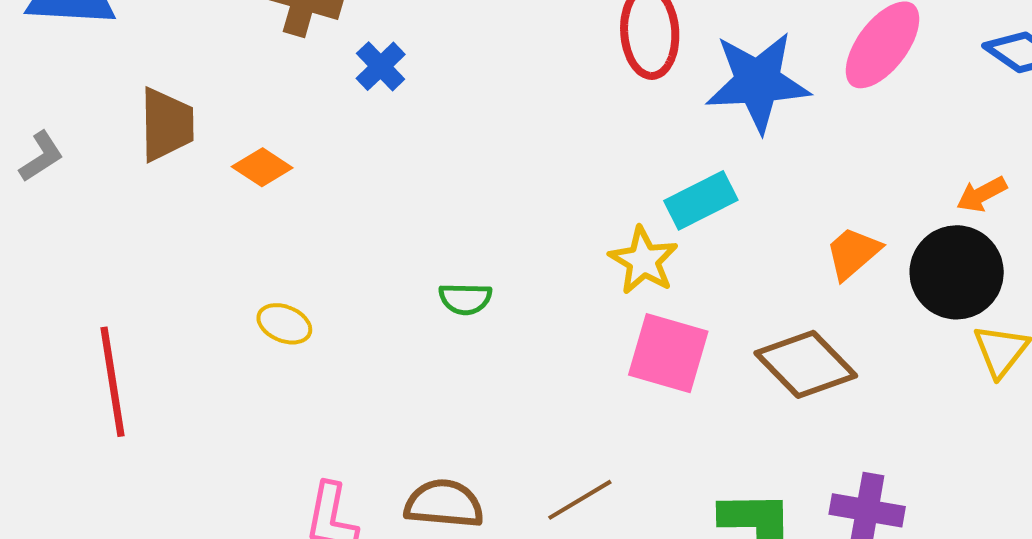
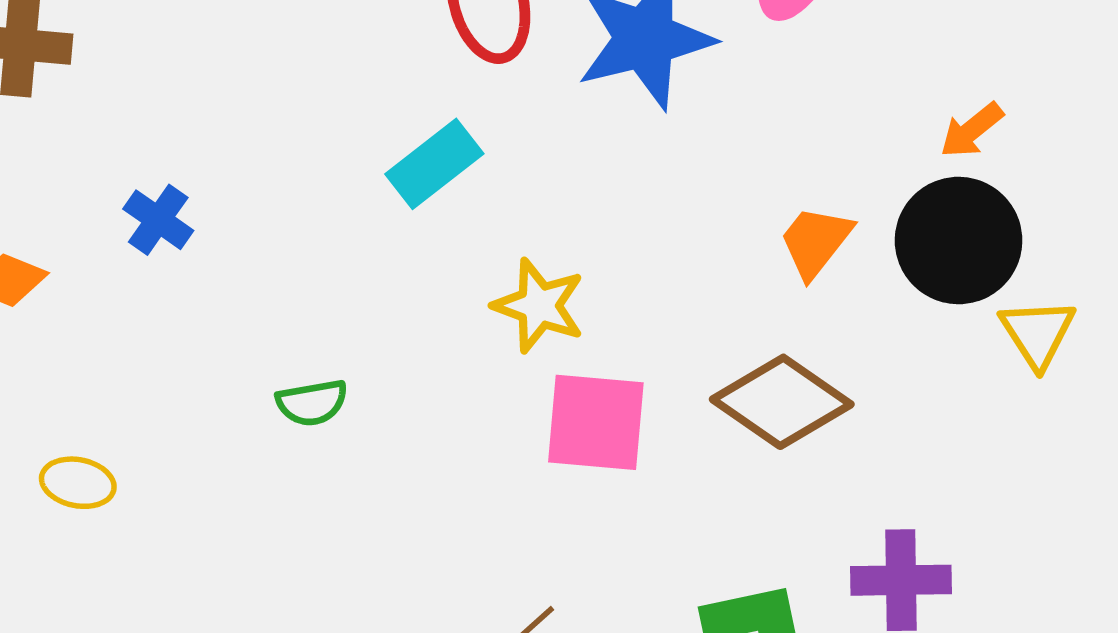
blue cross: (381, 66) -> (158, 220), moved
cyan rectangle: (701, 200) -> (434, 164), moved

